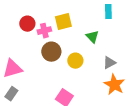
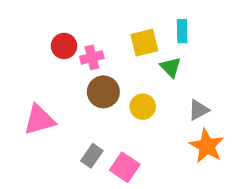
cyan rectangle: (108, 12) -> (182, 31), moved
yellow square: (63, 22) -> (144, 43), moved
gray rectangle: (11, 94) -> (92, 156), moved

